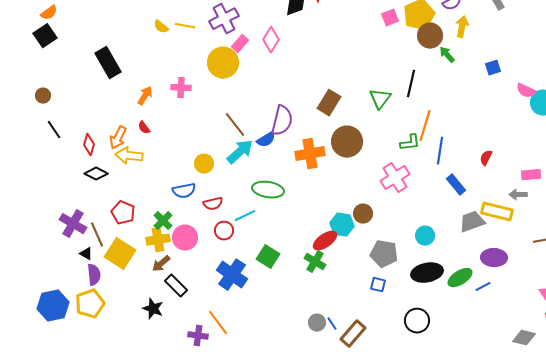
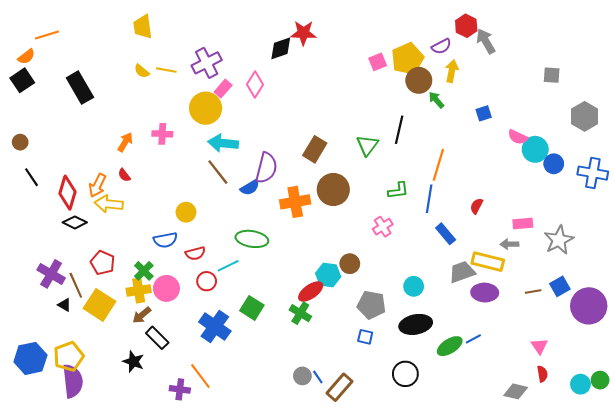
black rectangle: (108, 63) -> (80, 88), moved
orange line: (425, 126) -> (438, 165), moved
red diamond: (89, 145) -> (68, 193), size x1.5
cyan arrow: (240, 152) -> (223, 143), moved, turned -132
pink cross: (395, 178) -> (383, 227), size x0.7
purple ellipse: (494, 258) -> (485, 293), moved
purple semicircle: (94, 275) -> (73, 381), moved, size x1.5
green ellipse: (460, 278) -> (450, 346), moved

